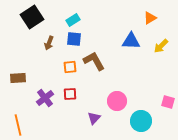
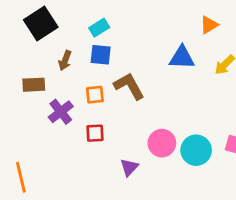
brown rectangle: (18, 78) -> (34, 85), moved
purple cross: (45, 98) -> (61, 112), moved
cyan circle: (141, 121) -> (196, 150), moved

